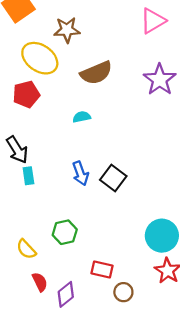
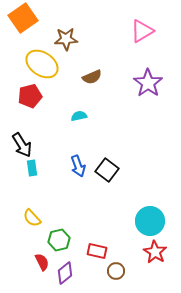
brown semicircle: (96, 73) -> (92, 77), size x0.7
green hexagon: (65, 232) -> (59, 240), moved
yellow semicircle: (26, 249) -> (32, 218), moved

